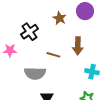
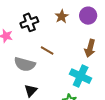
brown arrow: (78, 46) -> (90, 48), moved
cyan cross: (92, 72) -> (81, 76), size x1.5

